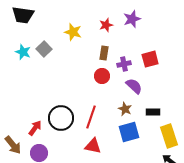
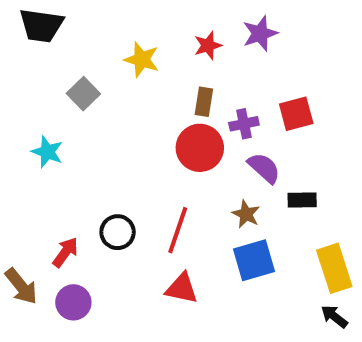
cyan star: (23, 52) -> (47, 152), moved
red circle: (102, 76) -> (200, 148), size x1.5
black rectangle: (153, 112) -> (302, 200), moved
black circle: (61, 118) -> (118, 232), size x0.7

